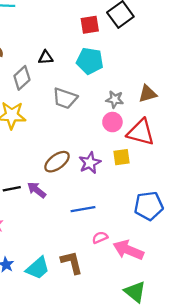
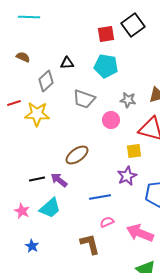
pink circle: (112, 122) -> (111, 120), moved
purple star: (90, 163) -> (127, 176), moved
pink semicircle: (100, 237) -> (107, 222), moved
cyan trapezoid: (38, 268) -> (50, 208), moved

